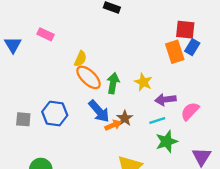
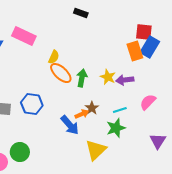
pink rectangle: (45, 34) -> (24, 36), size x1.6
blue rectangle: (192, 47) -> (150, 47), size x1.5
purple arrow: (165, 100) -> (125, 80), moved
blue arrow: (99, 111) -> (70, 125), moved
green star: (167, 141) -> (116, 128), moved

